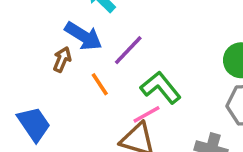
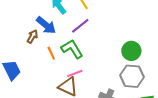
purple line: (128, 50) -> (80, 26), moved
green L-shape: (161, 88) -> (72, 49), moved

